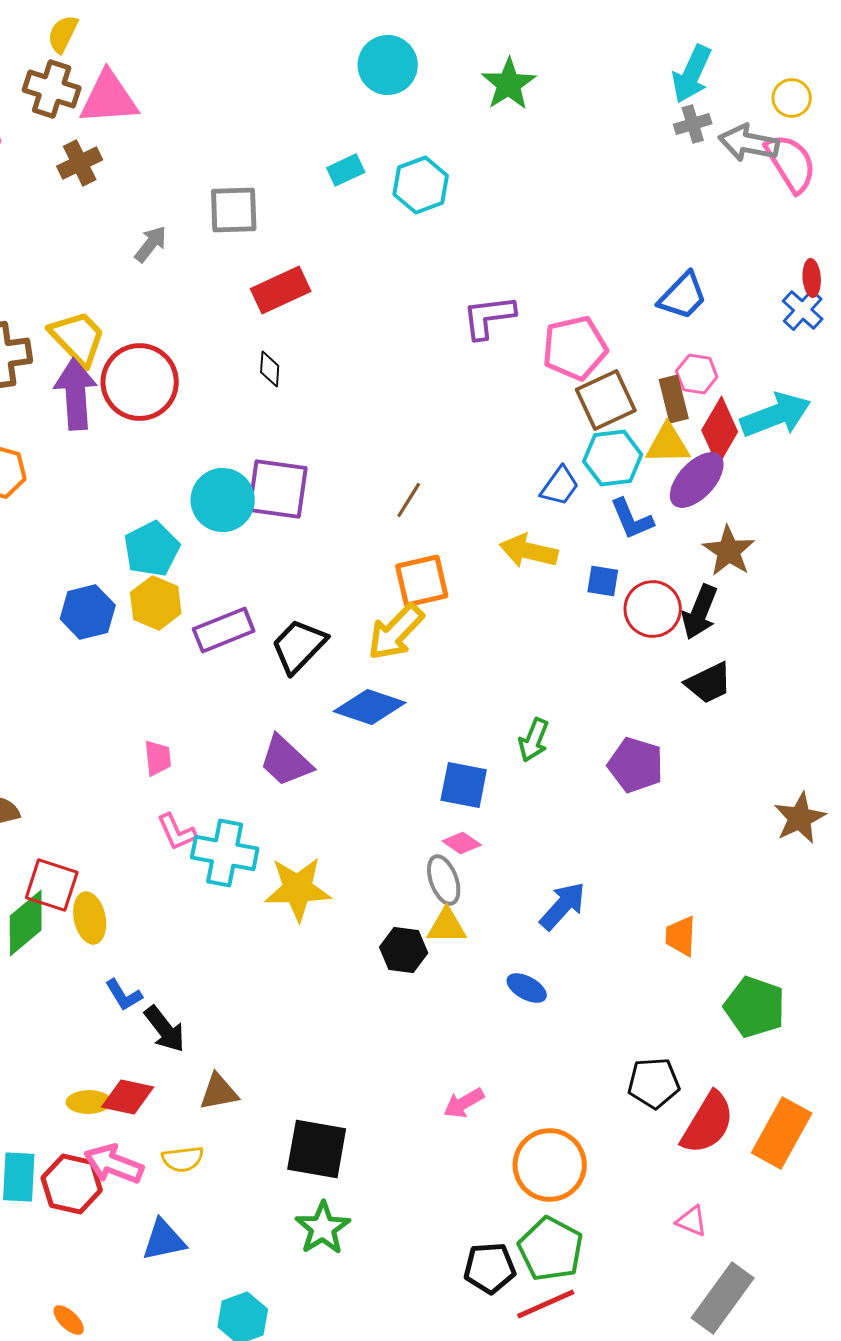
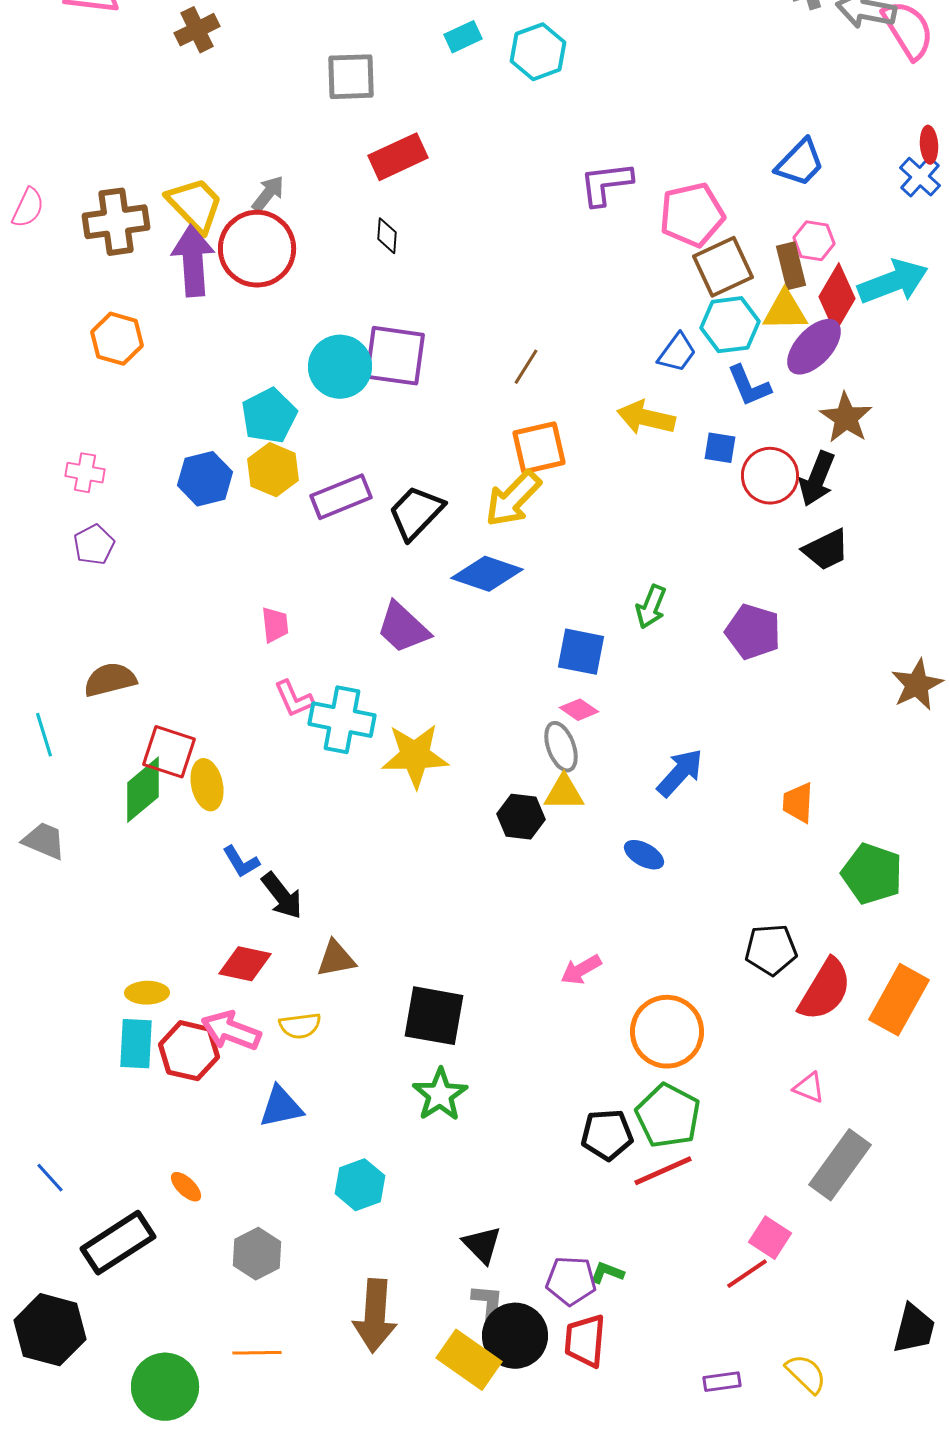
gray arrow: (151, 244) -> (268, 194), moved
yellow ellipse: (89, 1102) -> (147, 993), moved

